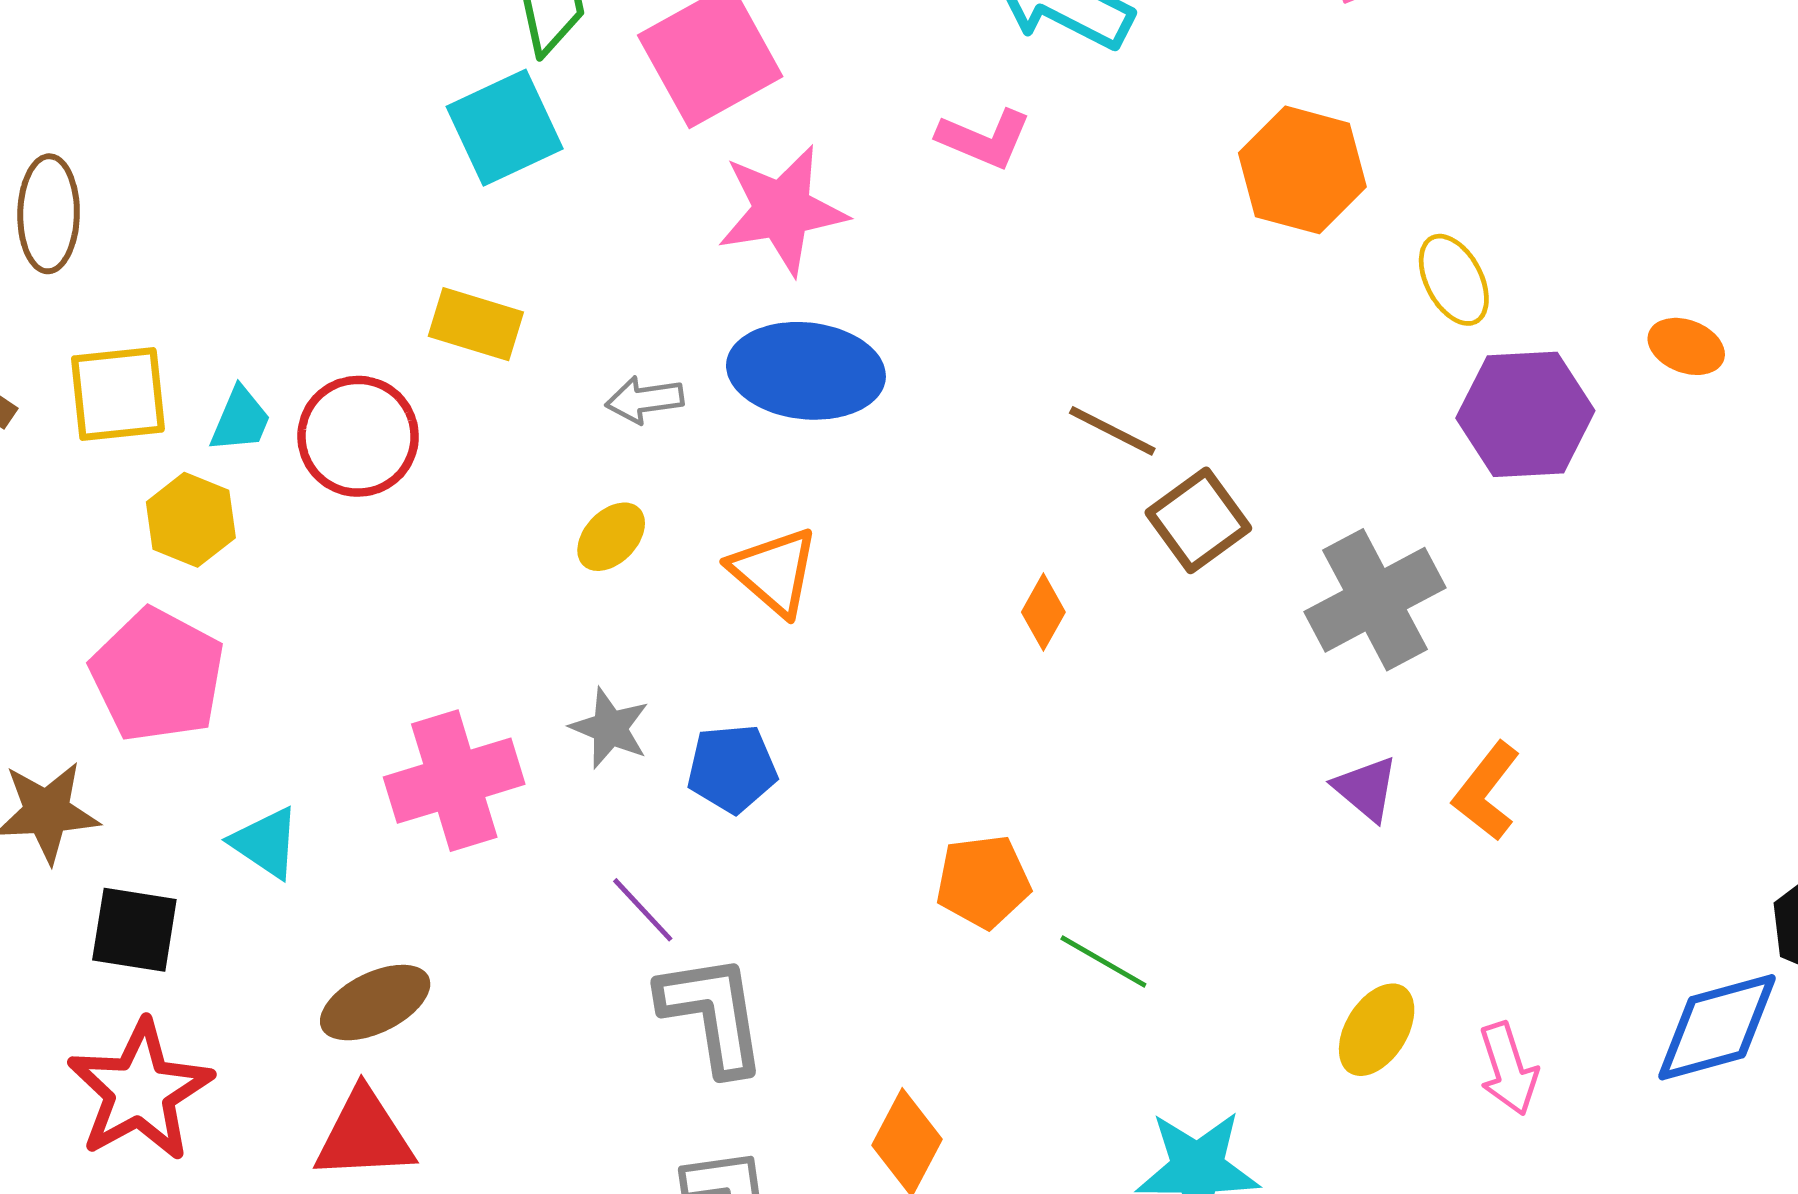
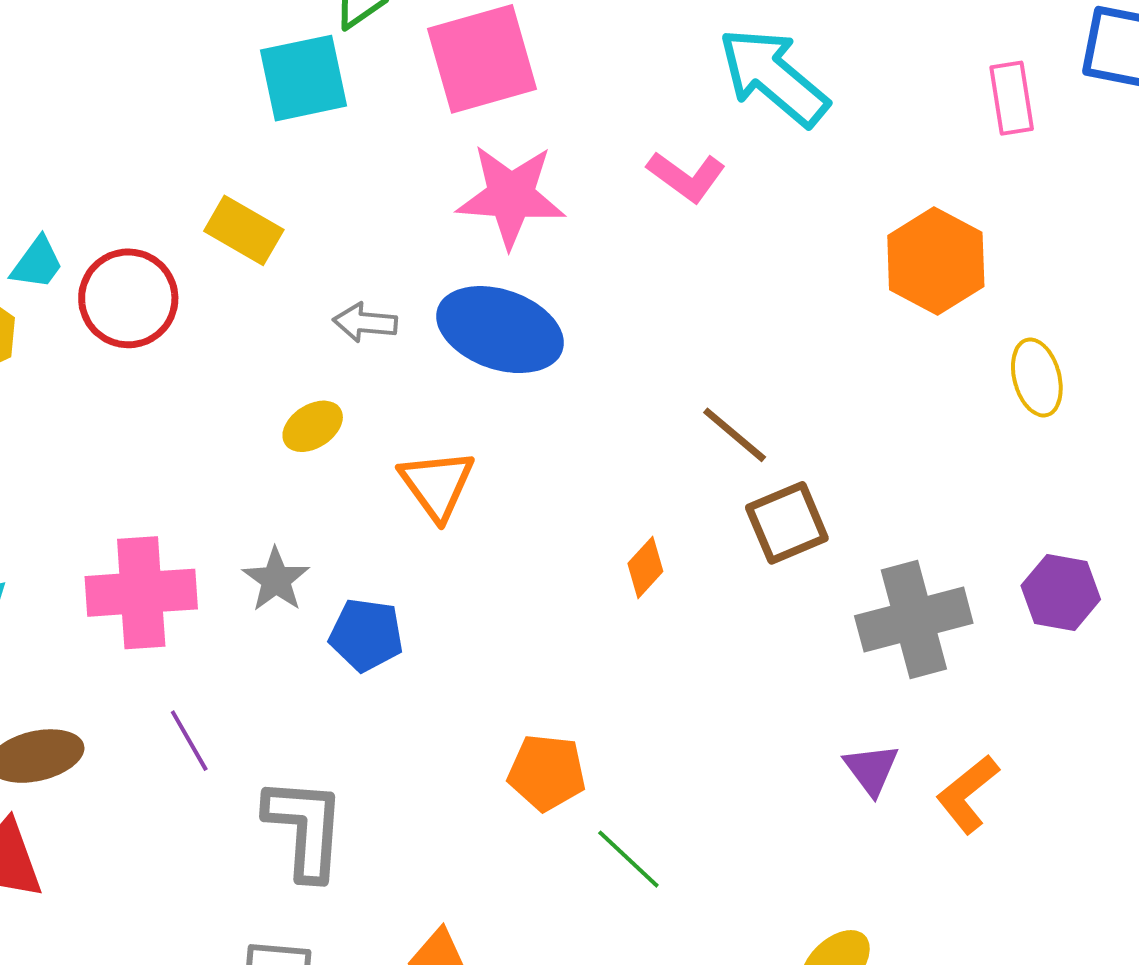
purple hexagon: (1525, 414) -> (1061, 592), moved, size x0.7
purple line: (643, 910) -> (189, 741), moved

